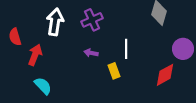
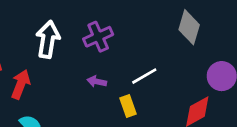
white line: (126, 49) -> (144, 76), turned 60

